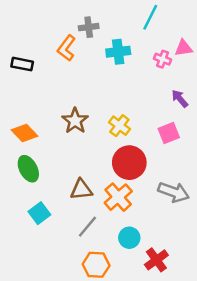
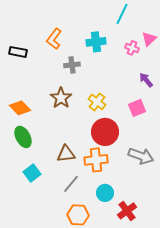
gray cross: (89, 27) -> (72, 65), moved
pink triangle: (183, 48) -> (149, 39), turned -35
orange cross: (118, 197) -> (96, 160), turned 35

